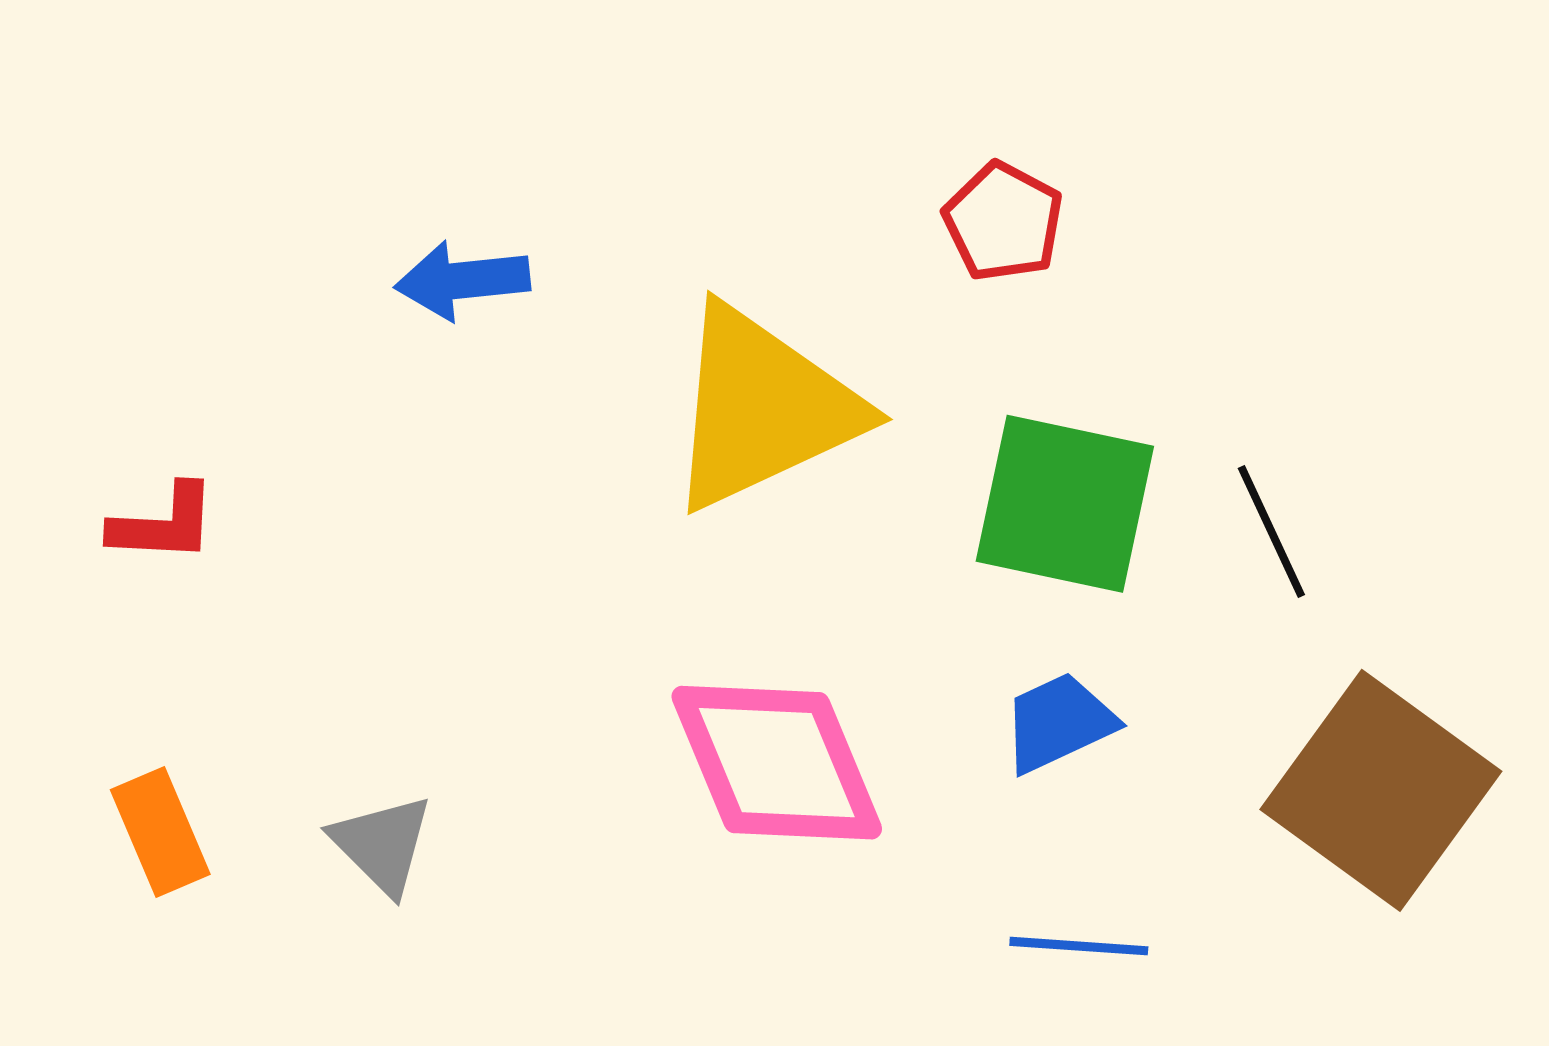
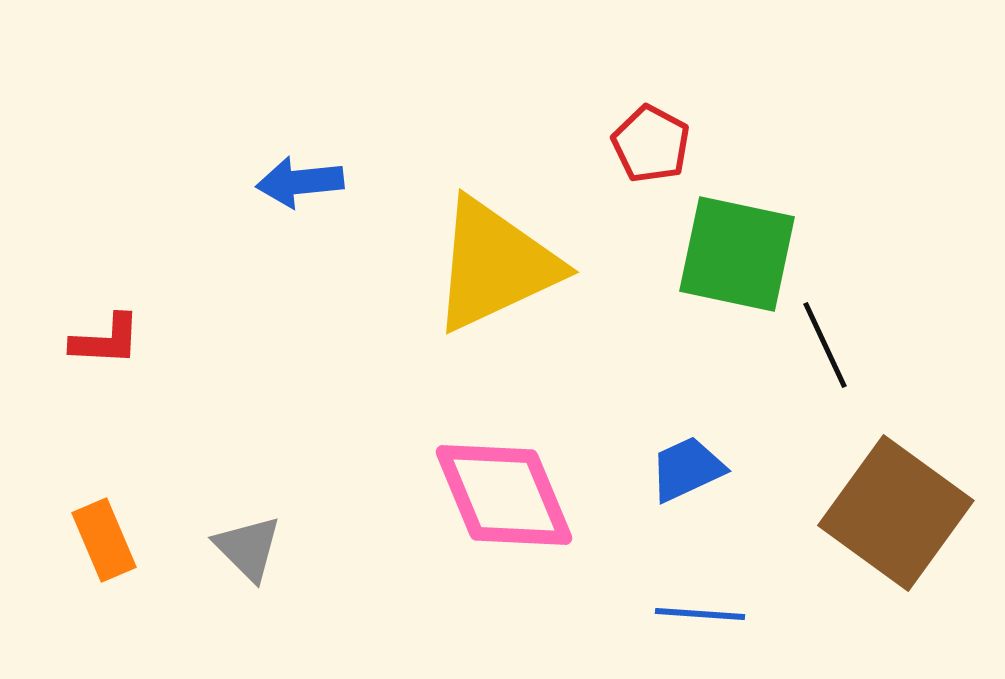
green square: (1065, 504) -> (737, 254), moved

